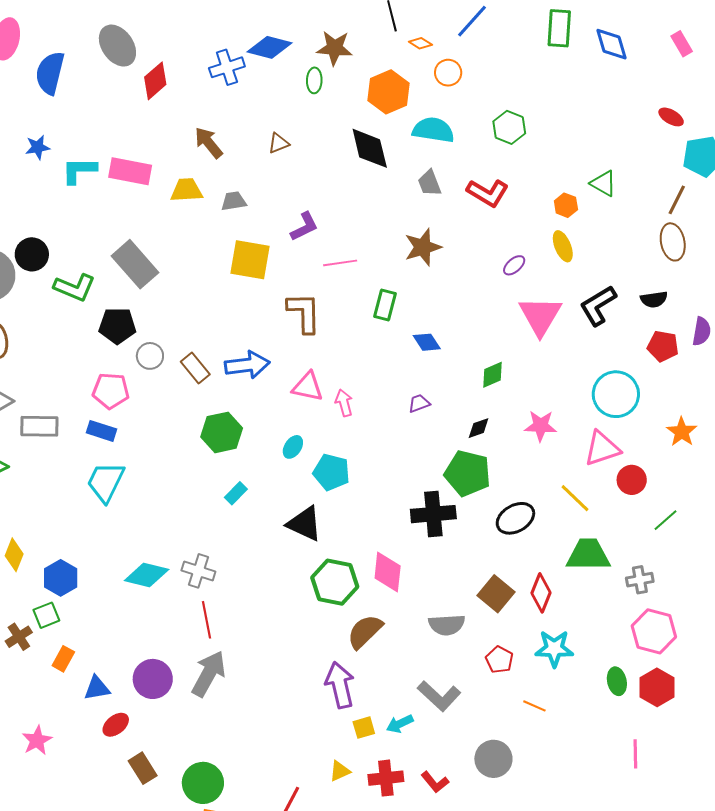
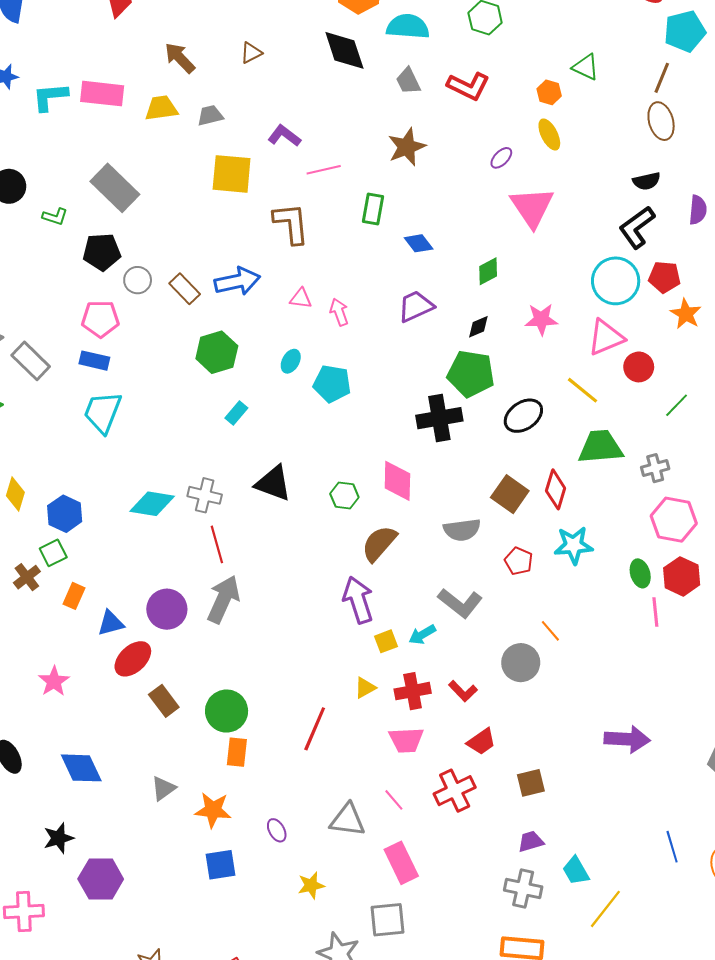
purple L-shape: (304, 227) -> (284, 136), turned -112
green L-shape: (75, 288) -> (55, 217), size x0.6
black L-shape: (598, 306) -> (637, 227), moved
red pentagon: (663, 346) -> (665, 277), moved
pink triangle: (308, 387) -> (301, 298), size x0.7
purple trapezoid: (419, 403) -> (416, 306), size x1.6
gray rectangle: (39, 426) -> (31, 361), turned 48
black triangle: (305, 524) -> (273, 483), moved
green hexagon: (335, 582) -> (344, 496), size x0.6
orange line: (534, 706) -> (550, 631), moved, turned 30
red ellipse: (116, 725) -> (133, 659), size x1.4
pink line: (635, 754) -> (655, 612), moved

